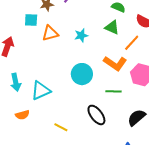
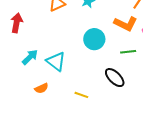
cyan arrow: (16, 82) -> (30, 57), turned -114
cyan triangle: (41, 91) -> (56, 61), turned -50

